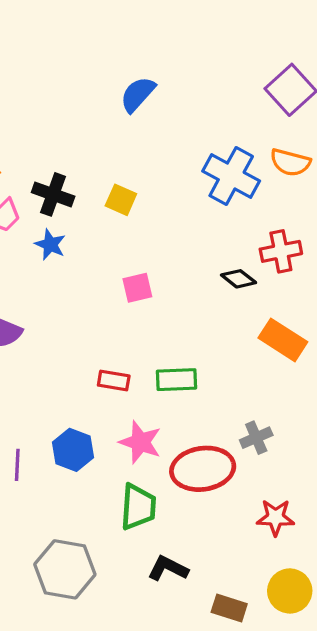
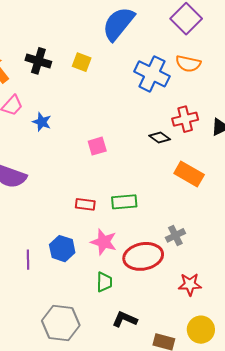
blue semicircle: (138, 94) -> (118, 24), moved, size x1.5
black cross: (53, 194) -> (38, 61), moved
yellow square: (121, 200) -> (82, 62), moved
green trapezoid: (138, 507) -> (104, 282), size x0.7

